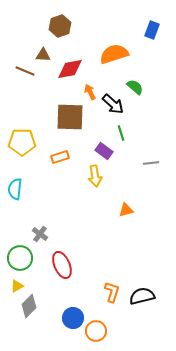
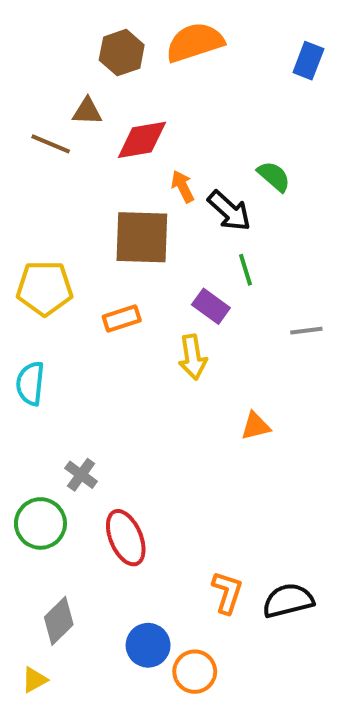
orange semicircle: (114, 54) -> (195, 42), moved
yellow triangle: (17, 286) -> (34, 680), moved

